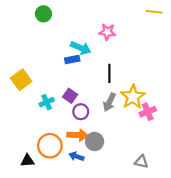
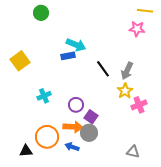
pink star: (107, 32) -> (137, 29), moved
black line: (109, 73) -> (103, 69), turned -36
yellow square: (21, 80) -> (20, 61), moved
purple square: (70, 96) -> (91, 117), moved
yellow star: (133, 97) -> (125, 91), size x0.7
gray arrow: (109, 102) -> (127, 71), moved

